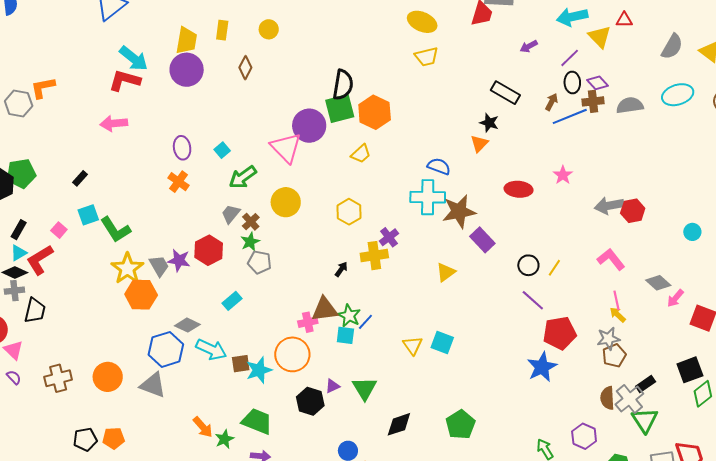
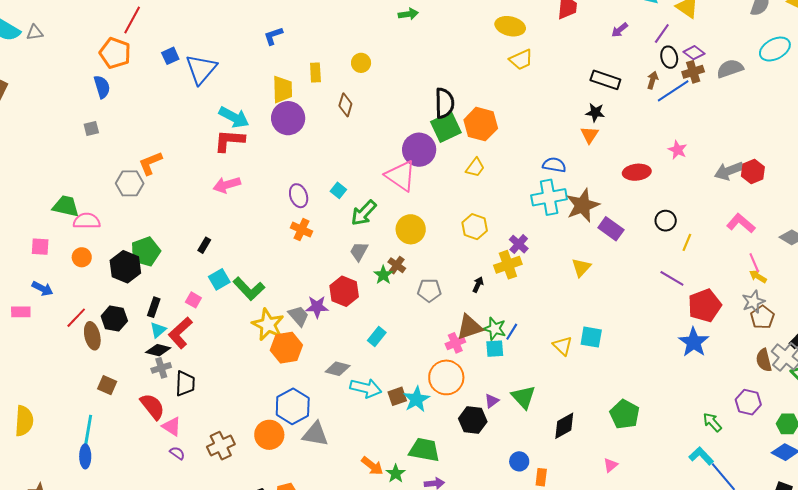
brown cross: (251, 222) -> (397, 265), moved
gray pentagon: (259, 262) -> (429, 290), moved
black circle: (528, 265) -> (666, 221), moved
blue hexagon: (166, 349) -> (293, 406), moved

